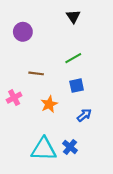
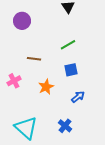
cyan triangle: (44, 149) -> (26, 128), moved, turned 40

